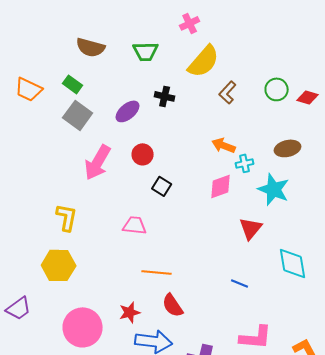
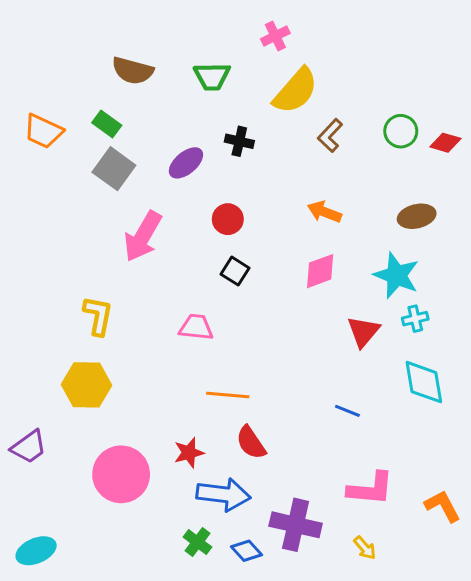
red circle: (143, 154) -> (228, 219), moved
cyan cross: (245, 163) -> (415, 319), moved

